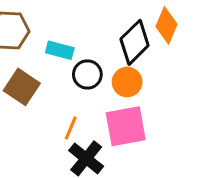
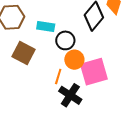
orange circle: (127, 82) -> (74, 60), moved

